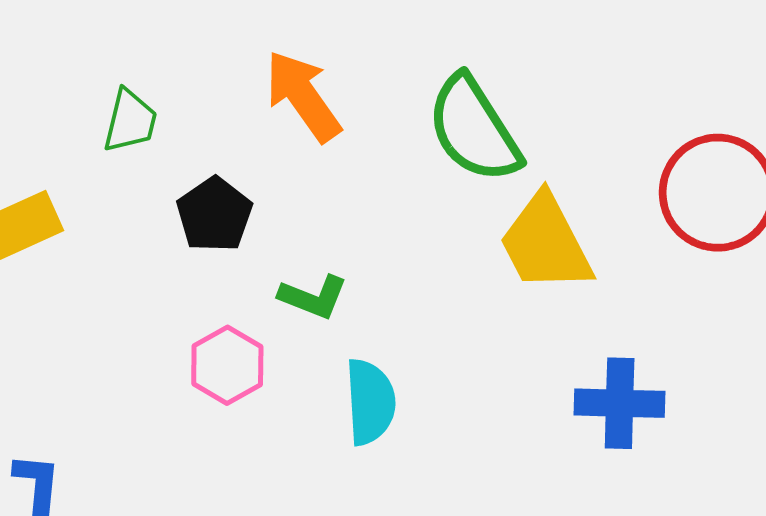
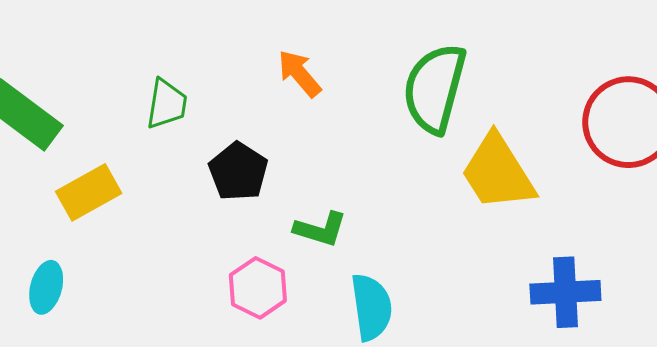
orange arrow: (303, 96) -> (300, 74), size x0.7
green semicircle: (474, 129) -> (435, 88), turned 52

